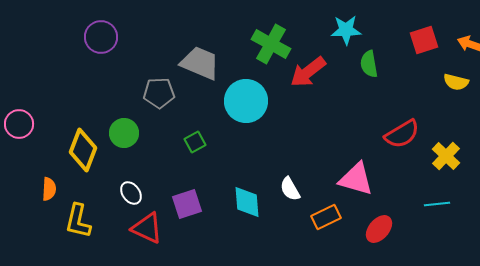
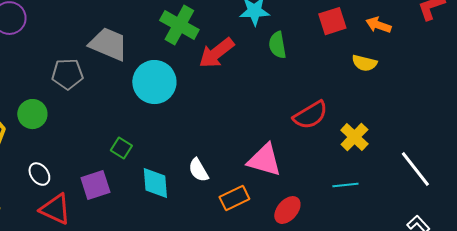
green square: (195, 142) -> (121, 148), moved, turned -30

